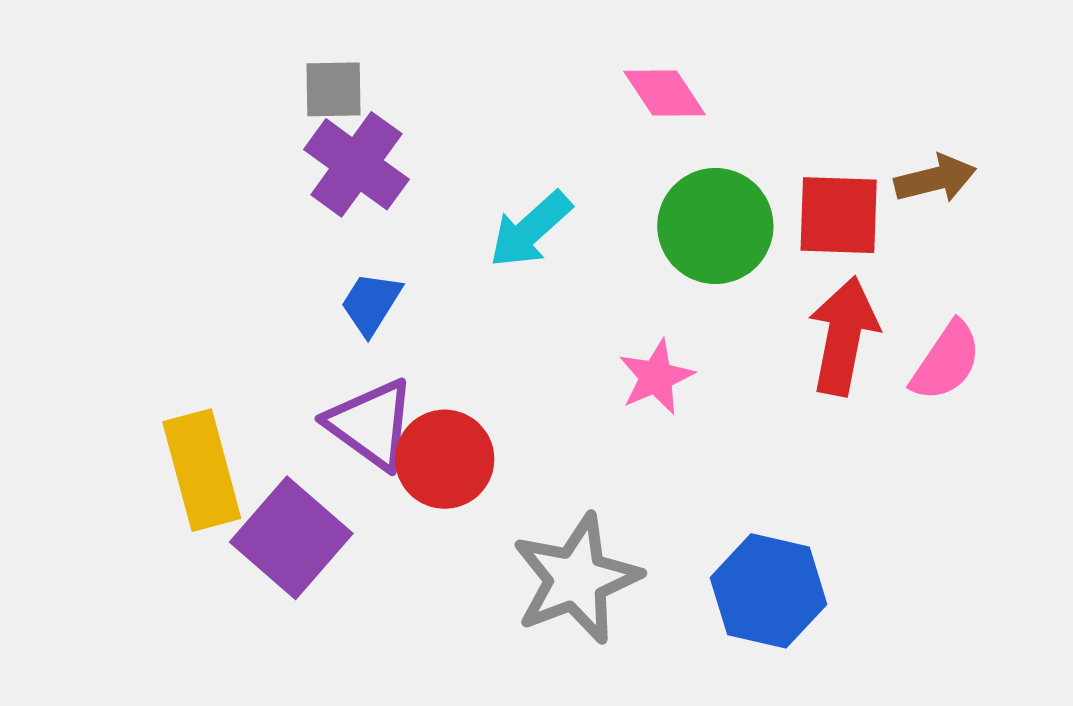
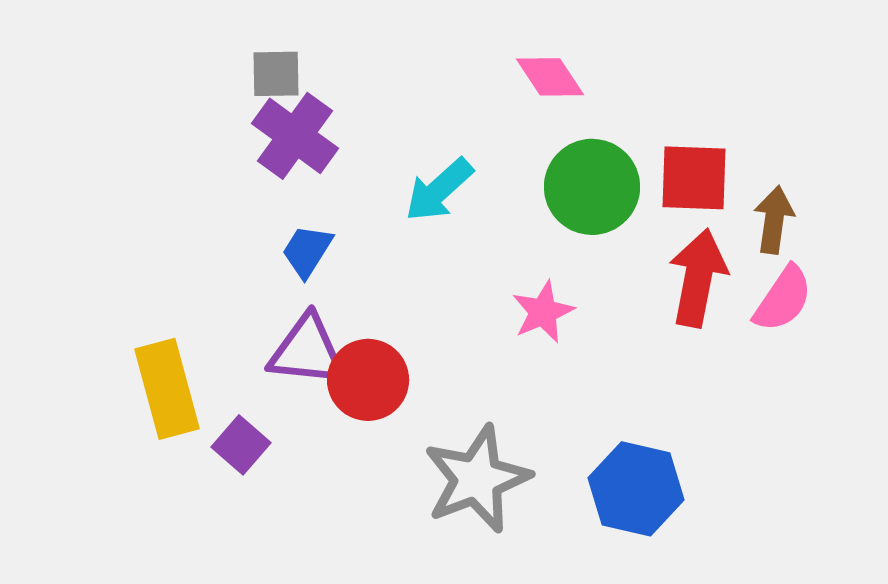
brown arrow: (935, 179) -> (774, 220), moved, turned -68
purple triangle: (371, 424) -> (307, 351), turned -30
purple square: (291, 538) -> (241, 445), size x0.6

